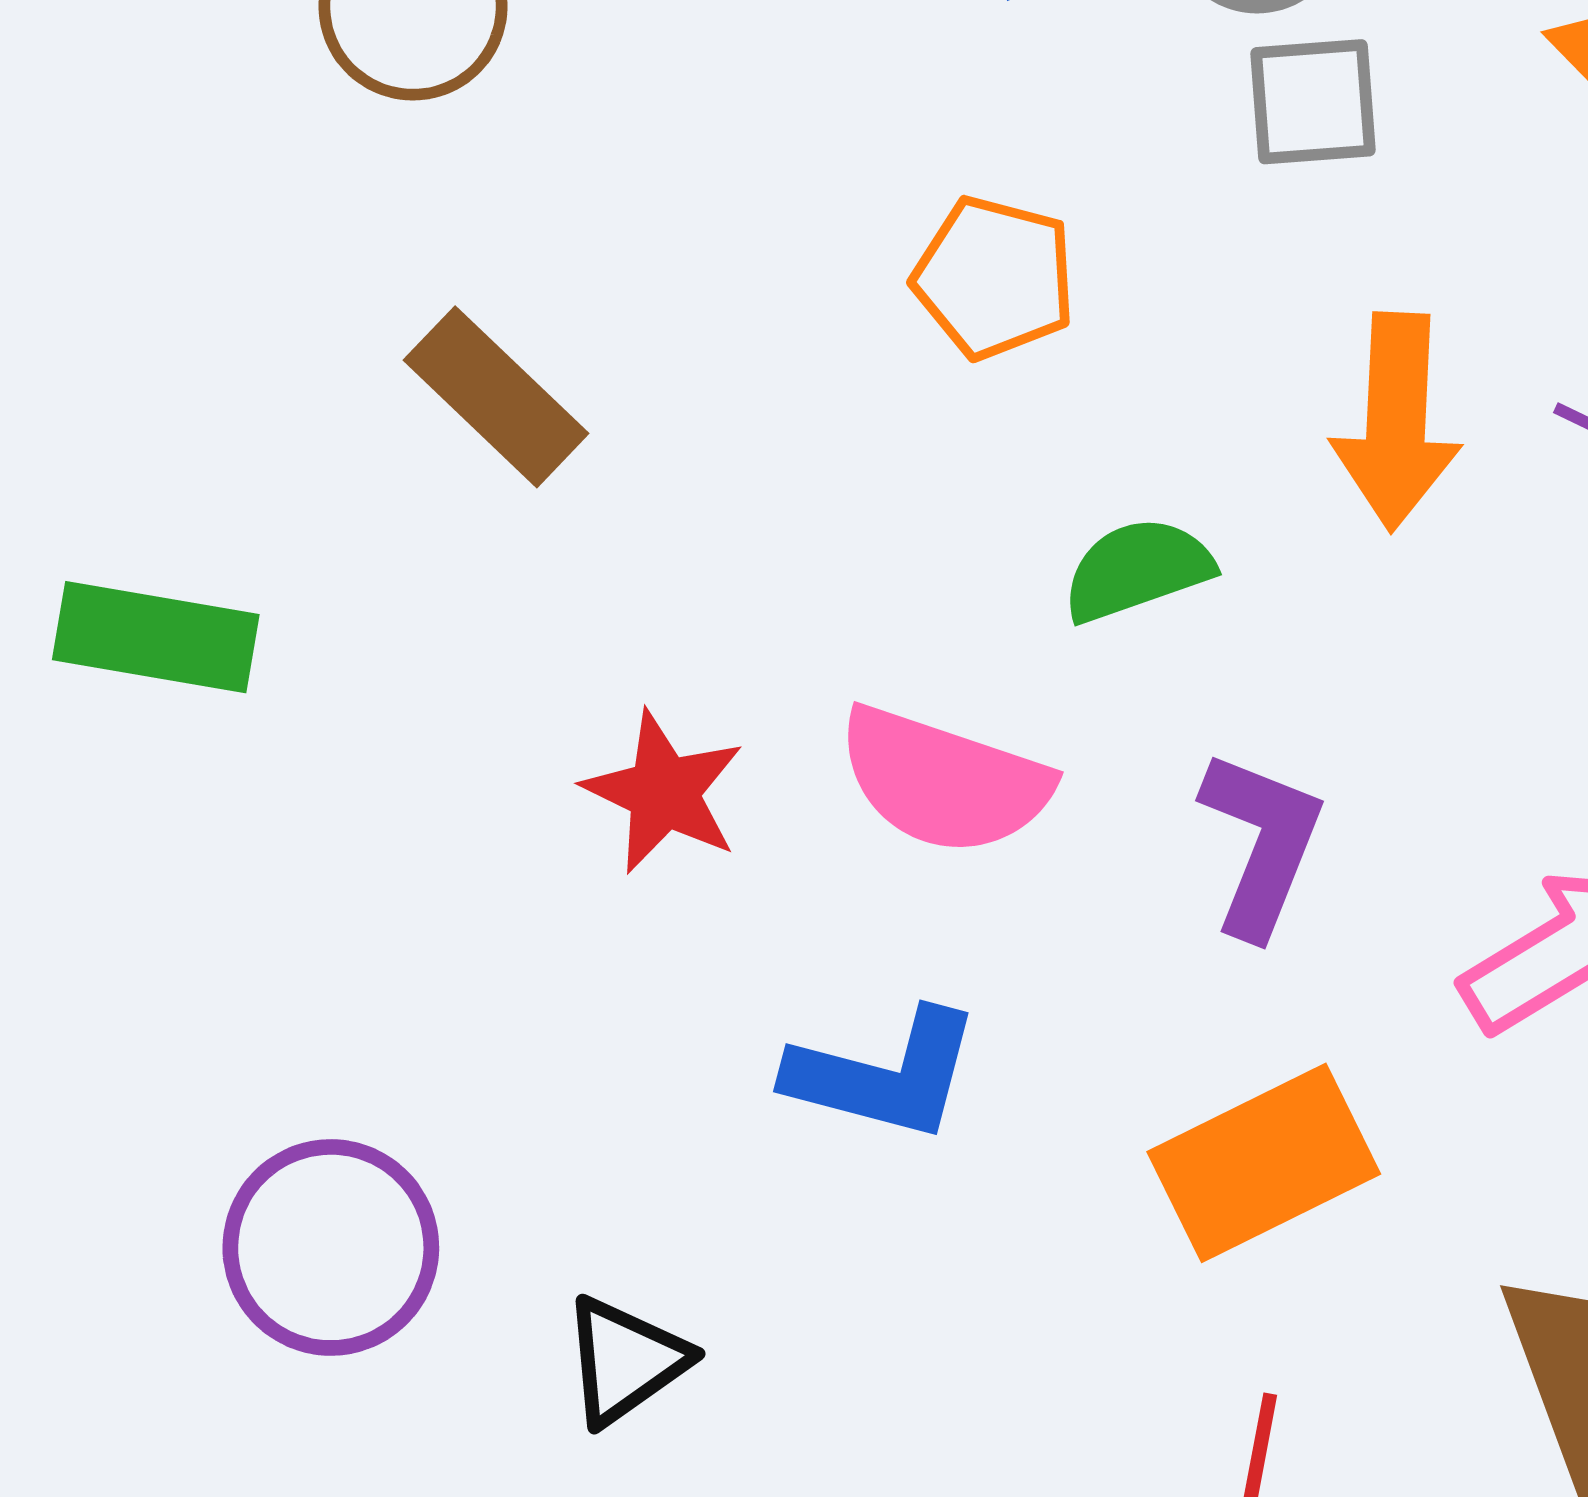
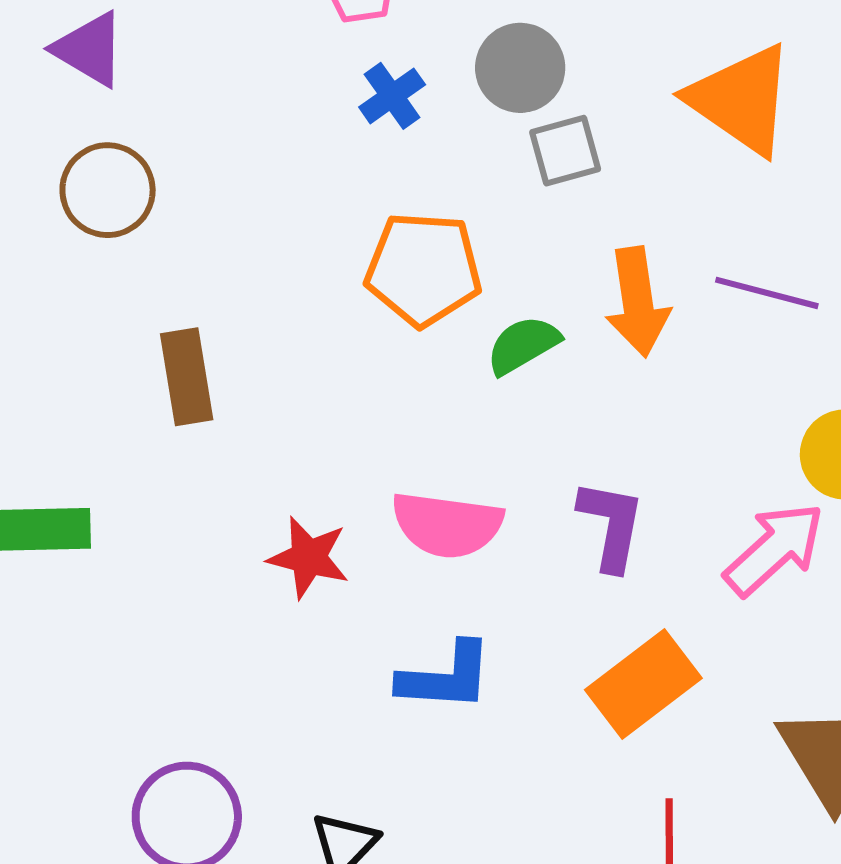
orange pentagon: (994, 278) -> (423, 269), size x1.4
brown rectangle: (496, 397) -> (187, 377), turned 48
green semicircle: (1137, 570) -> (523, 345), moved

